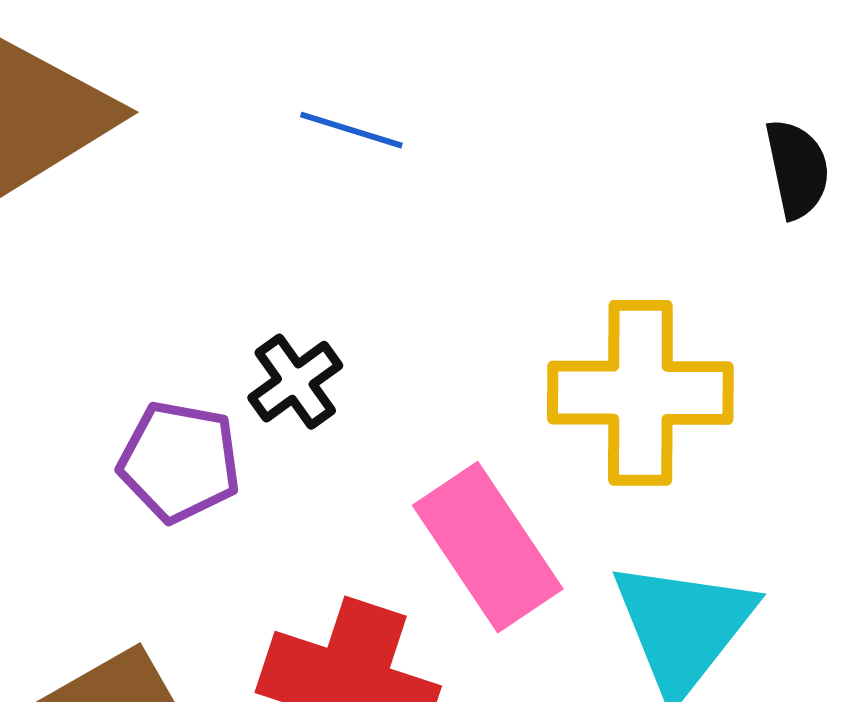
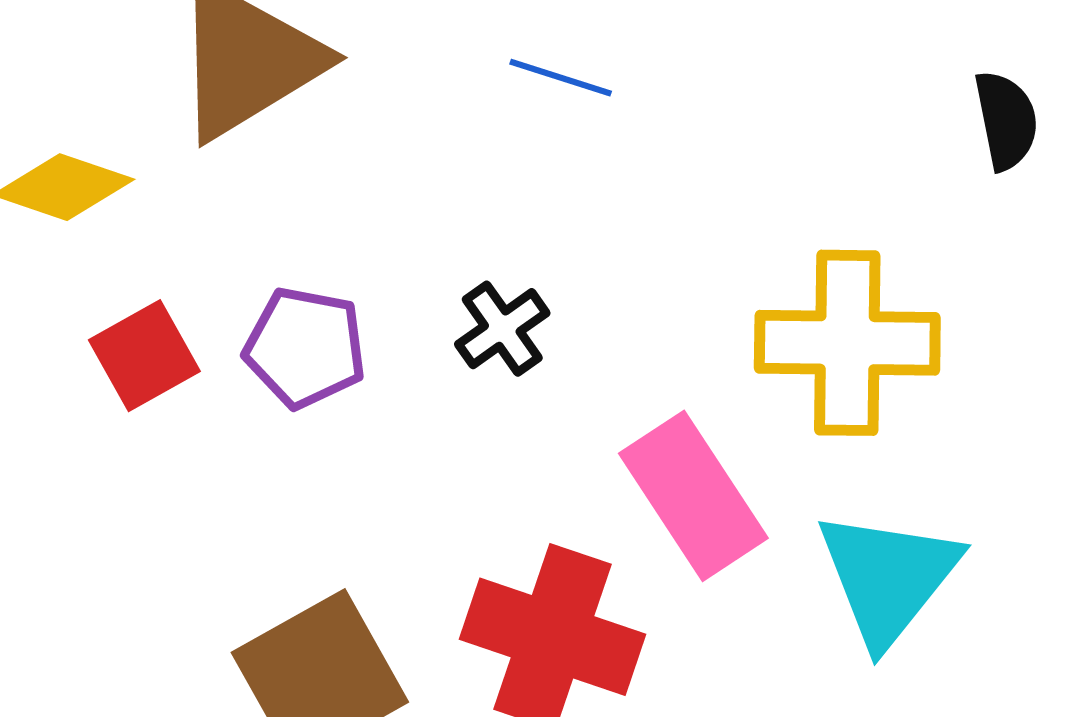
purple pentagon: (180, 462) -> (305, 347), moved

